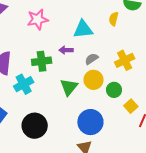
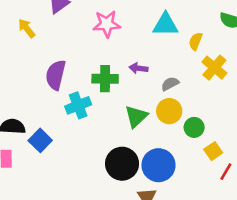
yellow semicircle: (114, 19) -> (195, 41), moved
cyan triangle: (83, 29) -> (165, 25), moved
yellow cross: (125, 60) -> (214, 68), moved, turned -30
black circle: (35, 126) -> (122, 164), moved

